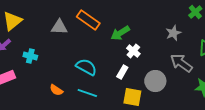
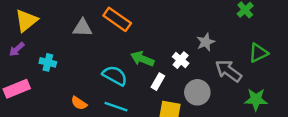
green arrow: (120, 33) -> (142, 59), moved, turned 54
gray star: (173, 33) -> (206, 42), moved
white cross: (133, 51) -> (181, 60), moved

